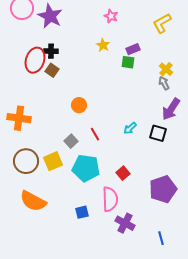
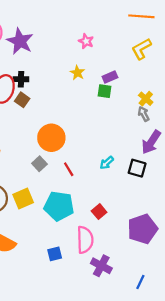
orange circle: (79, 105) -> (51, 138), size x1.6
gray square: (71, 141) -> (39, 164), moved
blue line: (161, 238) -> (140, 282), turned 40

